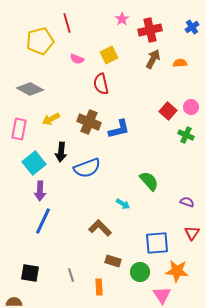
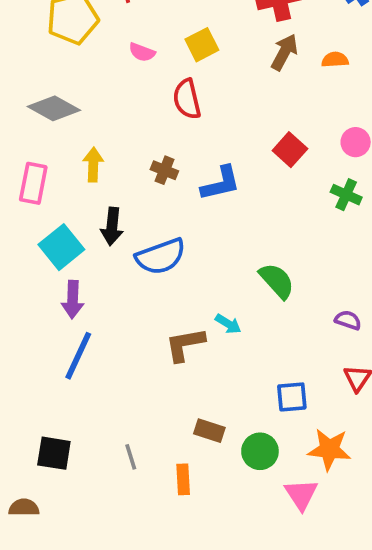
red square: (168, 111) -> (290, 150), moved
yellow arrow: (51, 119) -> (93, 165), turned 120
brown cross: (89, 122) -> (164, 170), size x0.6
brown L-shape: (100, 228) -> (185, 344), moved, turned -55
blue square: (157, 243) -> (292, 397), size x0.7

